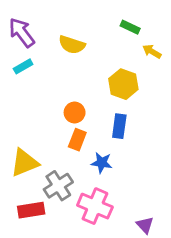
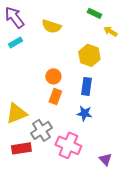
blue star: (102, 163) -> (84, 113), moved

